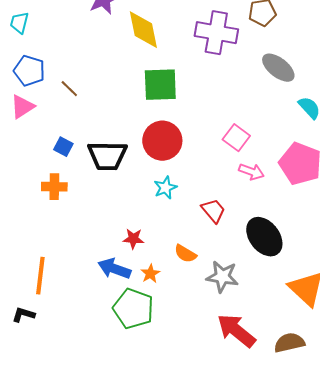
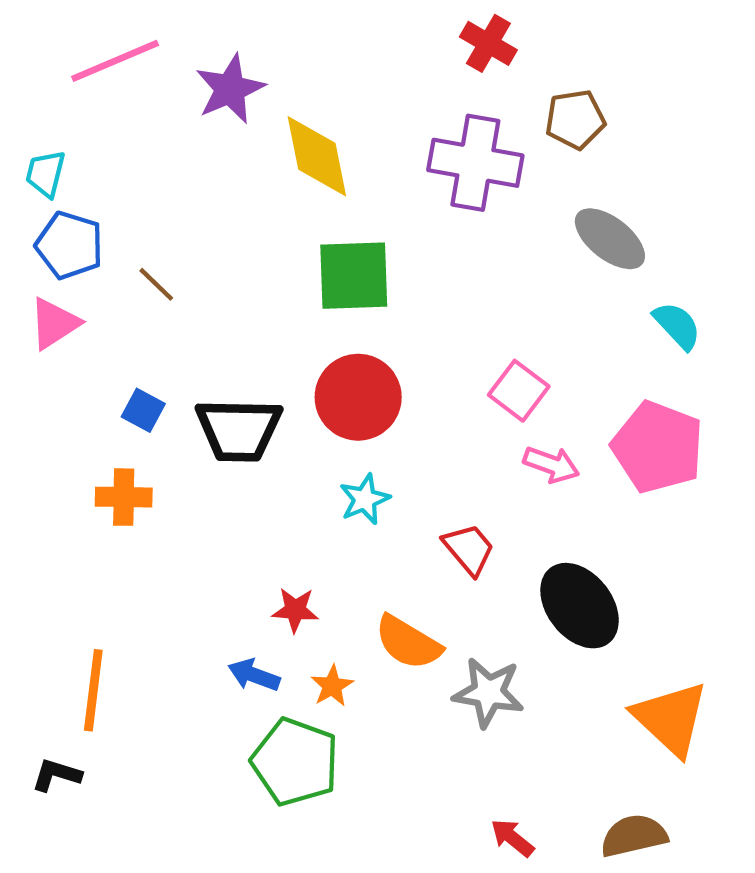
cyan trapezoid: (19, 23) -> (46, 174), moved
orange semicircle: (185, 254) -> (408, 642), size x1.4
blue arrow: (114, 269) -> (254, 675), size x0.7
red arrow: (236, 331) -> (512, 838), moved, size x0.5

